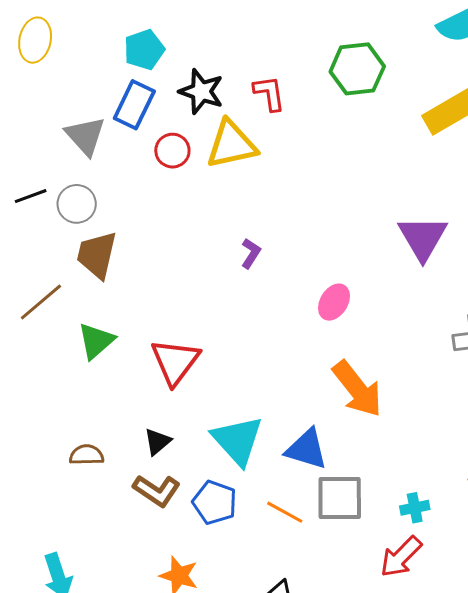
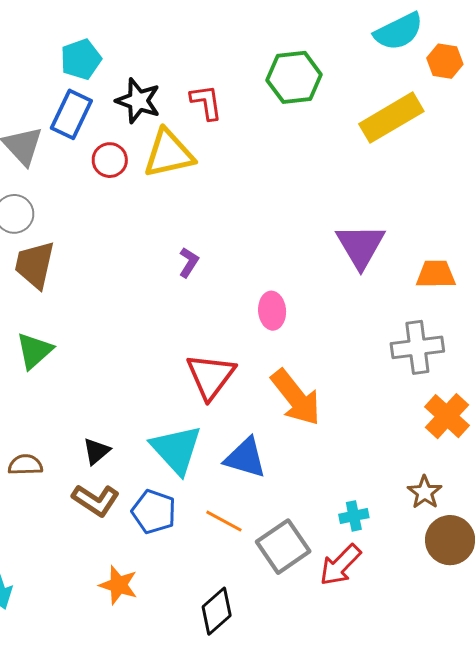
pink ellipse: (334, 302) -> (272, 311), turned -36
red triangle: (175, 362) -> (211, 376), moved
gray square: (340, 498) -> (283, 547), moved, turned -34

